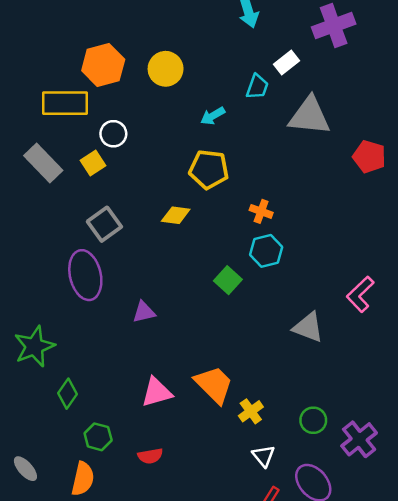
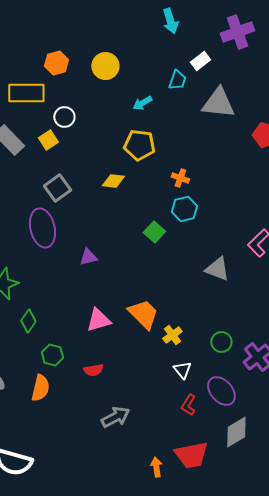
orange hexagon: (103, 65) -> (56, 63), size x0.7

